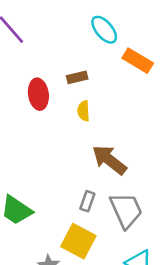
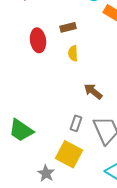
brown arrow: (109, 160) -> (93, 91), size x0.7

